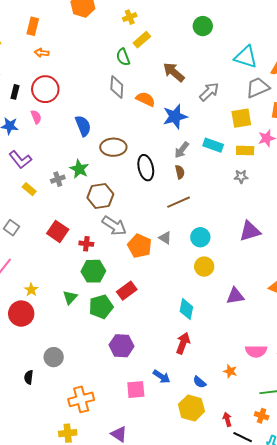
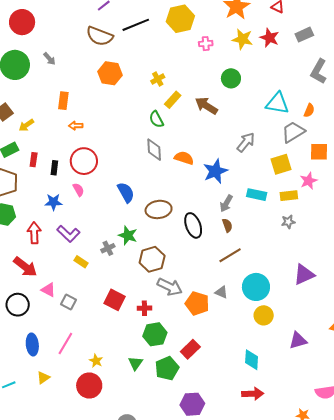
brown arrow: (174, 72) -> (206, 106), moved
cyan circle: (200, 237) -> (256, 287), size x1.4
red arrow: (183, 343) -> (253, 394), turned 75

